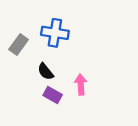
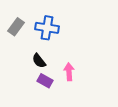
gray rectangle: (19, 45) -> (16, 27), moved

